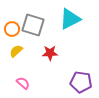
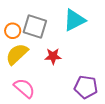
yellow semicircle: (16, 51) -> (17, 54), size x1.6
pink semicircle: (23, 83) -> (24, 88), size x1.5

